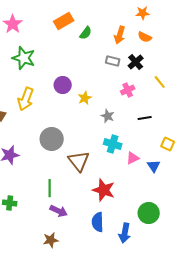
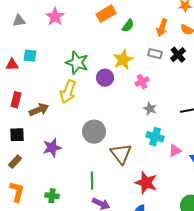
green star: (24, 58) -> (77, 63), moved
pink cross: (128, 90) -> (142, 82), moved
yellow star: (85, 98) -> (123, 60), moved, size x1.5

